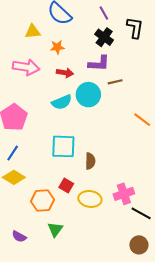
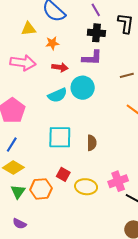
black cross: (104, 37) -> (96, 33), turned -30
brown line: (115, 82) -> (127, 75), moved
brown semicircle: (90, 161) -> (92, 143), moved
green triangle: (55, 229) -> (18, 192), moved

